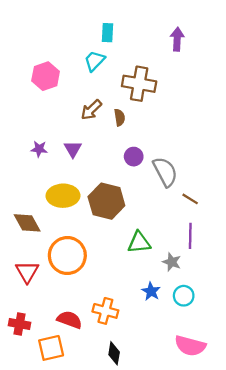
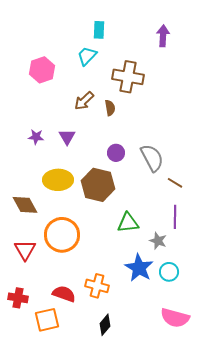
purple circle: (134, 157) -> (116, 153), moved
blue star: (151, 291) -> (139, 268), size x1.6
black diamond: (114, 353) -> (105, 325), turned 30

